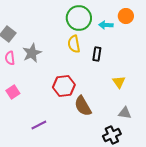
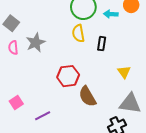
pink square: (13, 92) -> (16, 102), moved
gray triangle: (125, 113) -> (130, 104), size x1.6

